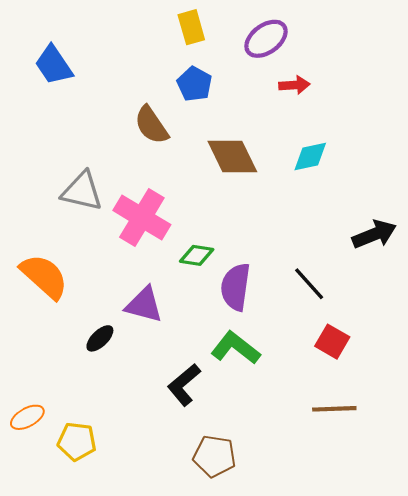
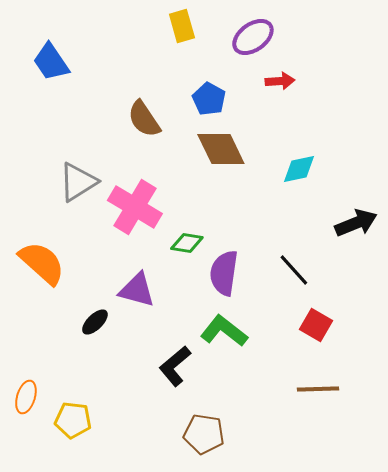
blue pentagon: (195, 84) -> (209, 99), moved
cyan diamond: (310, 157) -> (299, 169), moved
gray triangle: (82, 191) -> (78, 182), turned -45
orange ellipse: (27, 417) -> (26, 397), turned -44

